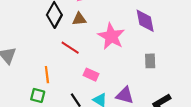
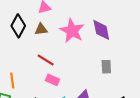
pink star: (111, 36) -> (72, 31), moved
red line: (70, 48) -> (46, 60), moved

